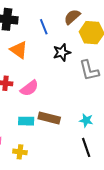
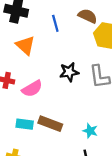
brown semicircle: (72, 17) -> (88, 16), turned 60
black star: (62, 52) -> (69, 72), moved

